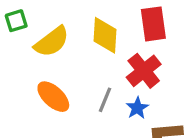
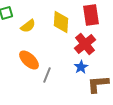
yellow semicircle: (52, 42) -> (28, 26), size x0.7
gray line: (105, 100) -> (47, 75), moved

